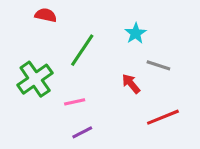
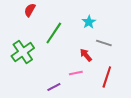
red semicircle: (46, 15) -> (30, 10), turned -72
pink line: (75, 102) -> (76, 73), moved
red line: (163, 117) -> (107, 77), turned -50

